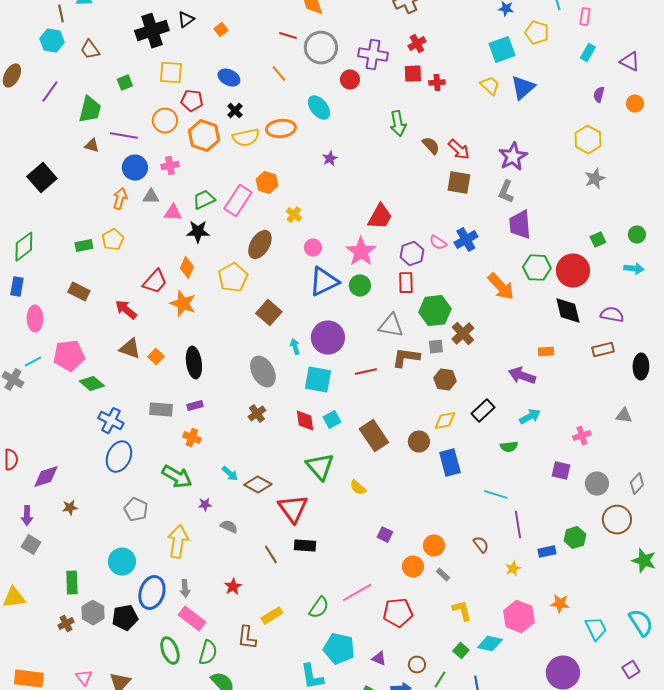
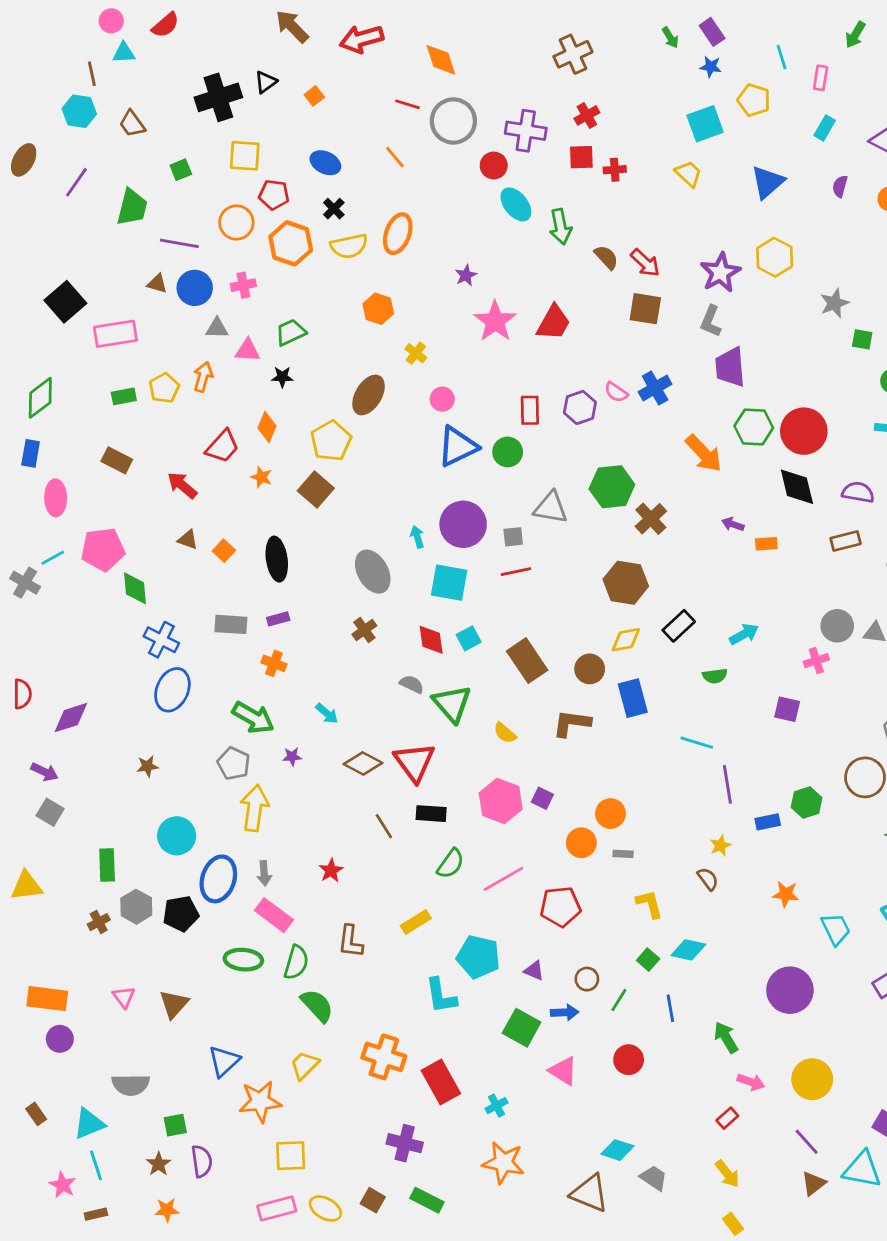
blue triangle: (523, 88) -> (768, 182), moved
cyan ellipse: (319, 108) -> (516, 204), moved
orange ellipse: (281, 129) -> (398, 234), turned -64
yellow hexagon: (588, 140) -> (775, 257), moved
brown triangle: (92, 146) -> (157, 284), moved
orange arrow: (120, 199) -> (203, 377), moved
pink rectangle: (238, 201) -> (115, 334), moved, turned 48
red trapezoid: (380, 217) -> (554, 323), moved
black star: (198, 232) -> (282, 377), size x0.7
green square: (598, 240) -> (862, 339), moved, turned 35
pink star: (361, 252) -> (495, 321), moved
red rectangle: (406, 283) -> (530, 410), moved
orange star: (183, 304) -> (261, 477), size x0.6
brown square: (269, 313) -> (316, 490), moved
gray square: (436, 347) -> (513, 537), moved
brown triangle: (130, 349) -> (188, 540), size x0.7
brown L-shape: (406, 358) -> (572, 723), moved
purple arrow: (522, 376) -> (733, 524), moved, size x0.6
brown hexagon: (445, 380) -> (626, 583), size x1.4
green diamond: (92, 384) -> (135, 588), turned 45
gray circle: (597, 484) -> (837, 626), moved
brown diamond: (258, 485) -> (363, 763), moved
brown star: (70, 508) -> (147, 766), moved
gray pentagon: (136, 510) -> (234, 763), moved
purple arrow: (27, 516) -> (45, 772), turned -66
gray semicircle: (229, 527) -> (412, 684), moved
brown semicircle: (481, 545) -> (708, 879), moved
gray rectangle: (443, 575) -> (623, 854), turned -40
green semicircle: (319, 608) -> (451, 864), moved
yellow rectangle: (272, 616) -> (416, 922), moved
pink hexagon: (519, 617) -> (501, 801), moved
green ellipse: (170, 651) -> (243, 960), turned -64

